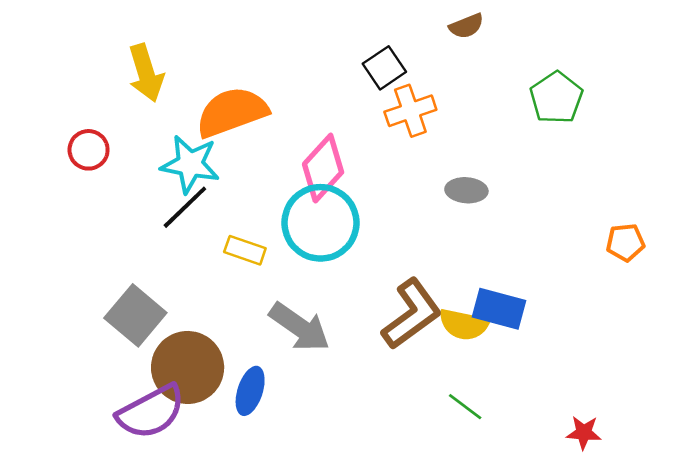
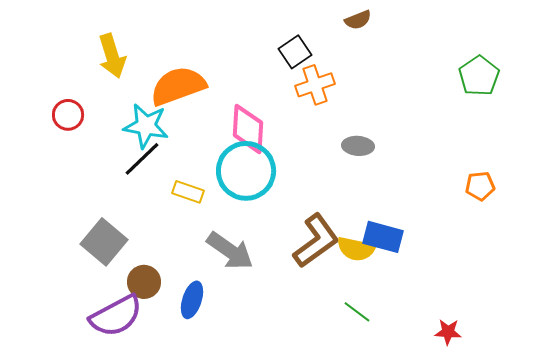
green pentagon: (556, 98) -> (479, 76), moved
pink diamond: (323, 168) -> (248, 129), turned -39
brown circle: (188, 367) -> (144, 282), size x0.6

